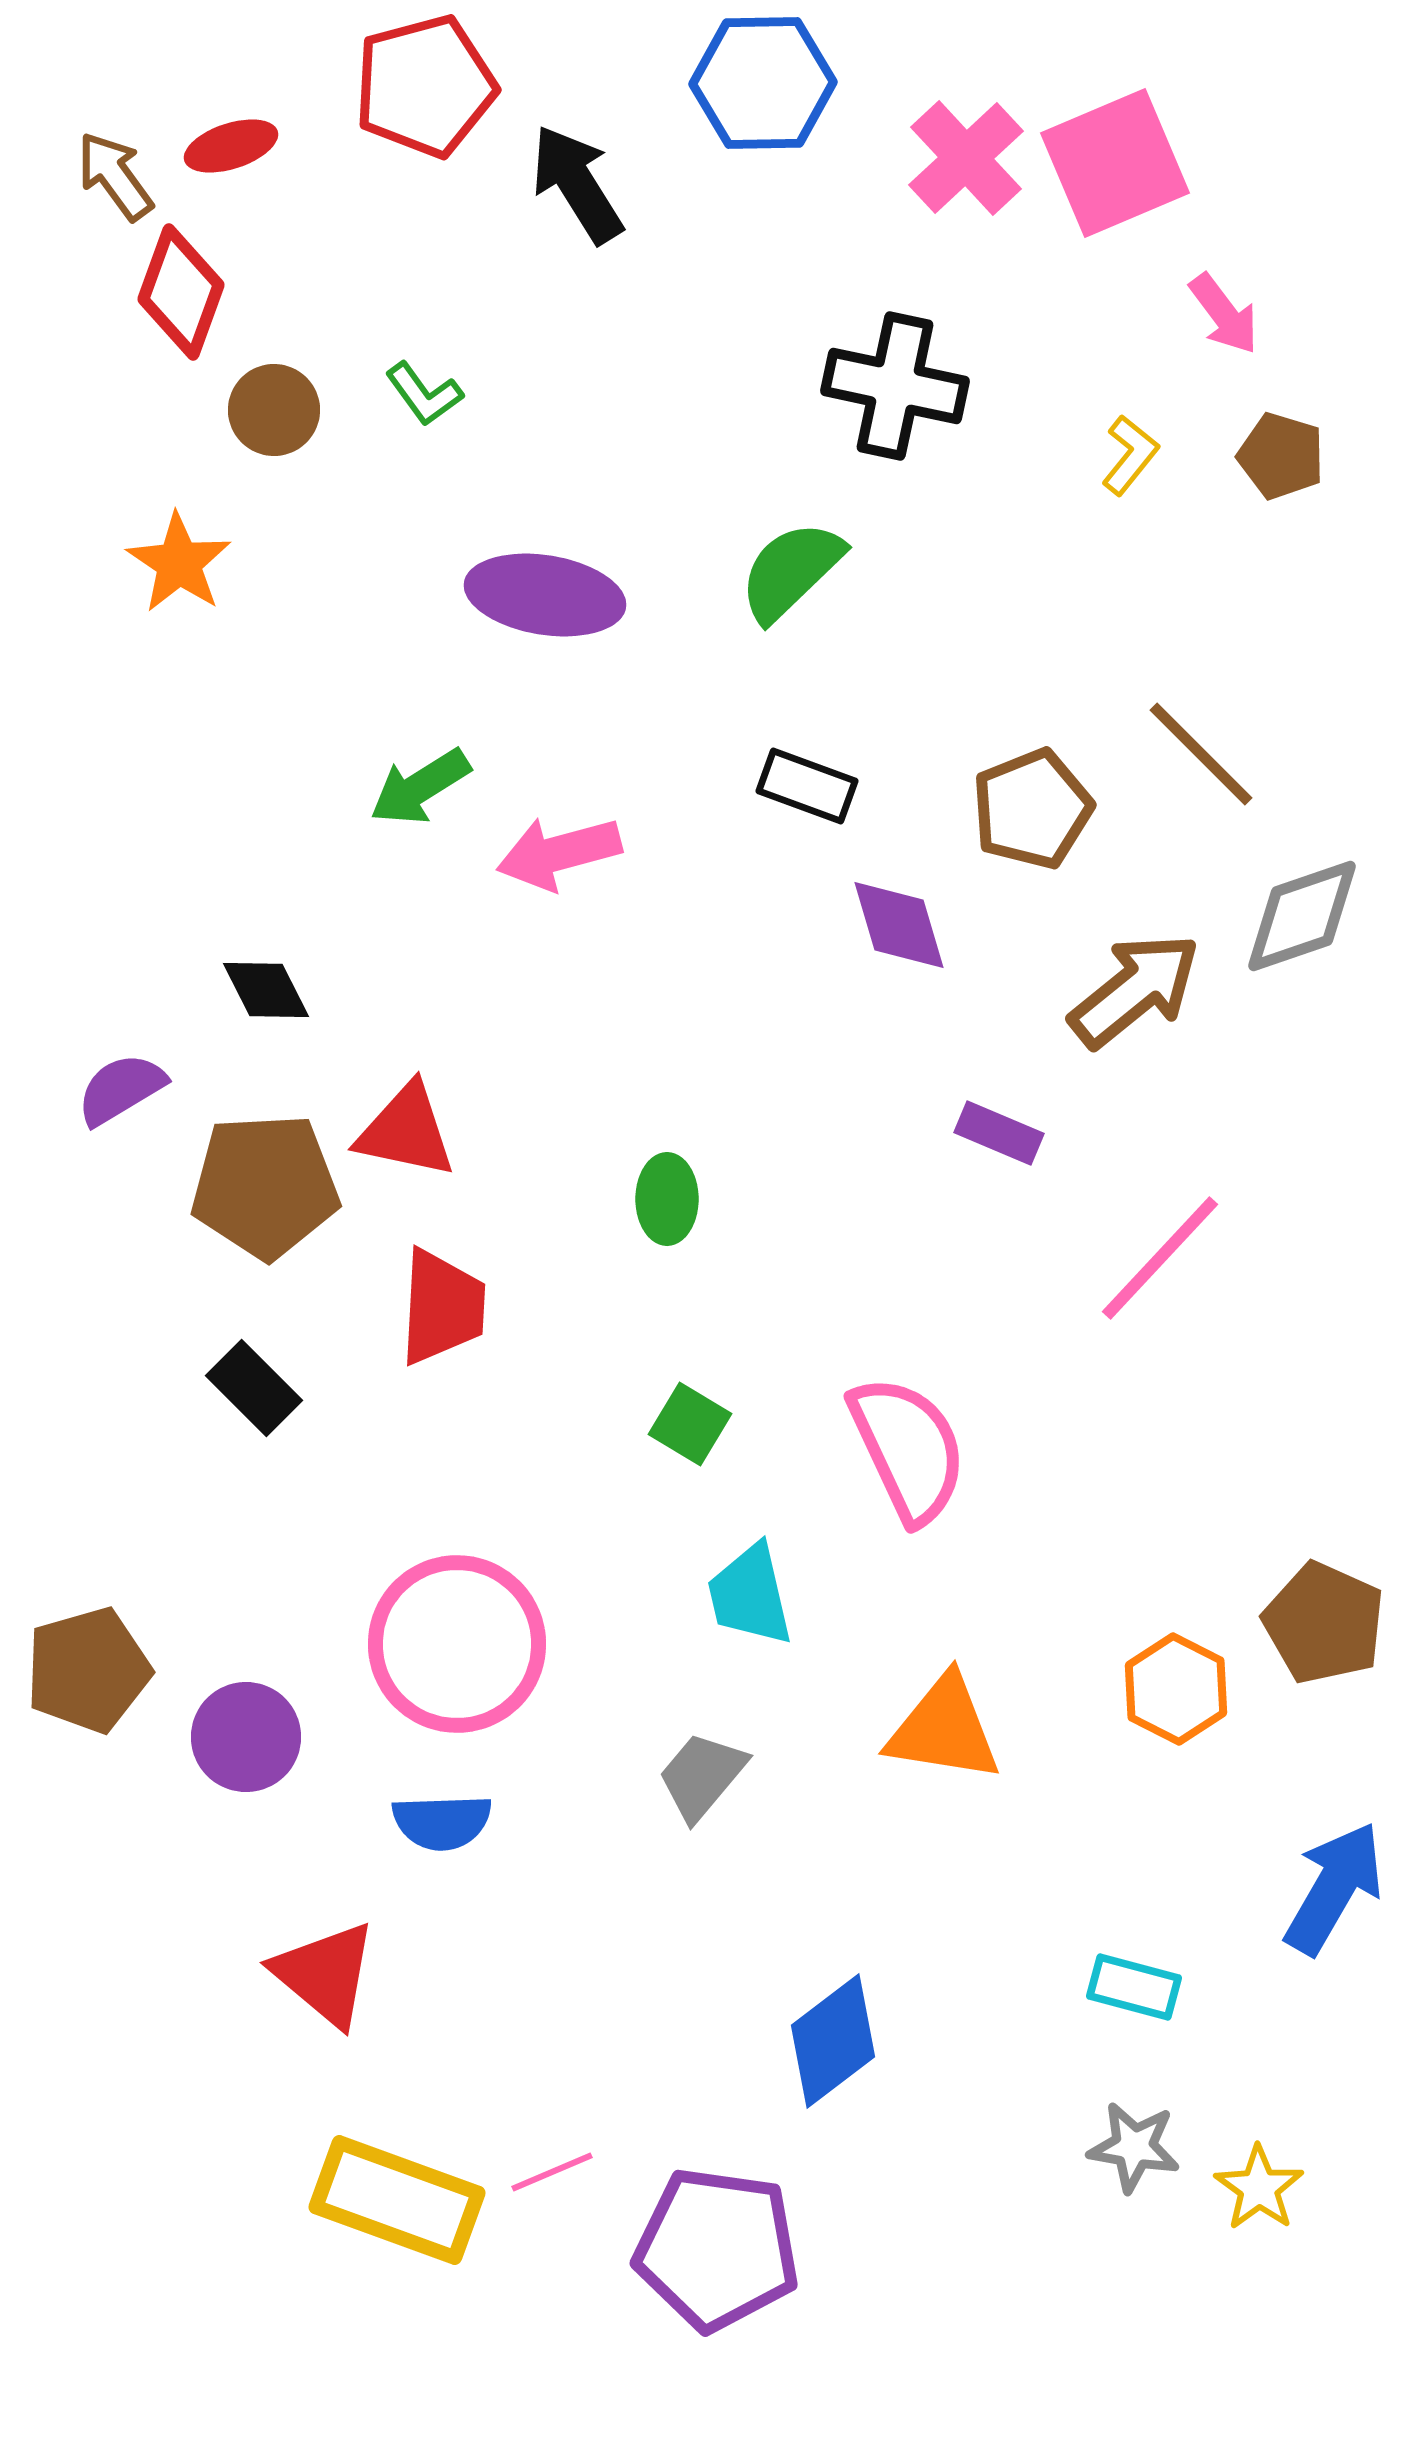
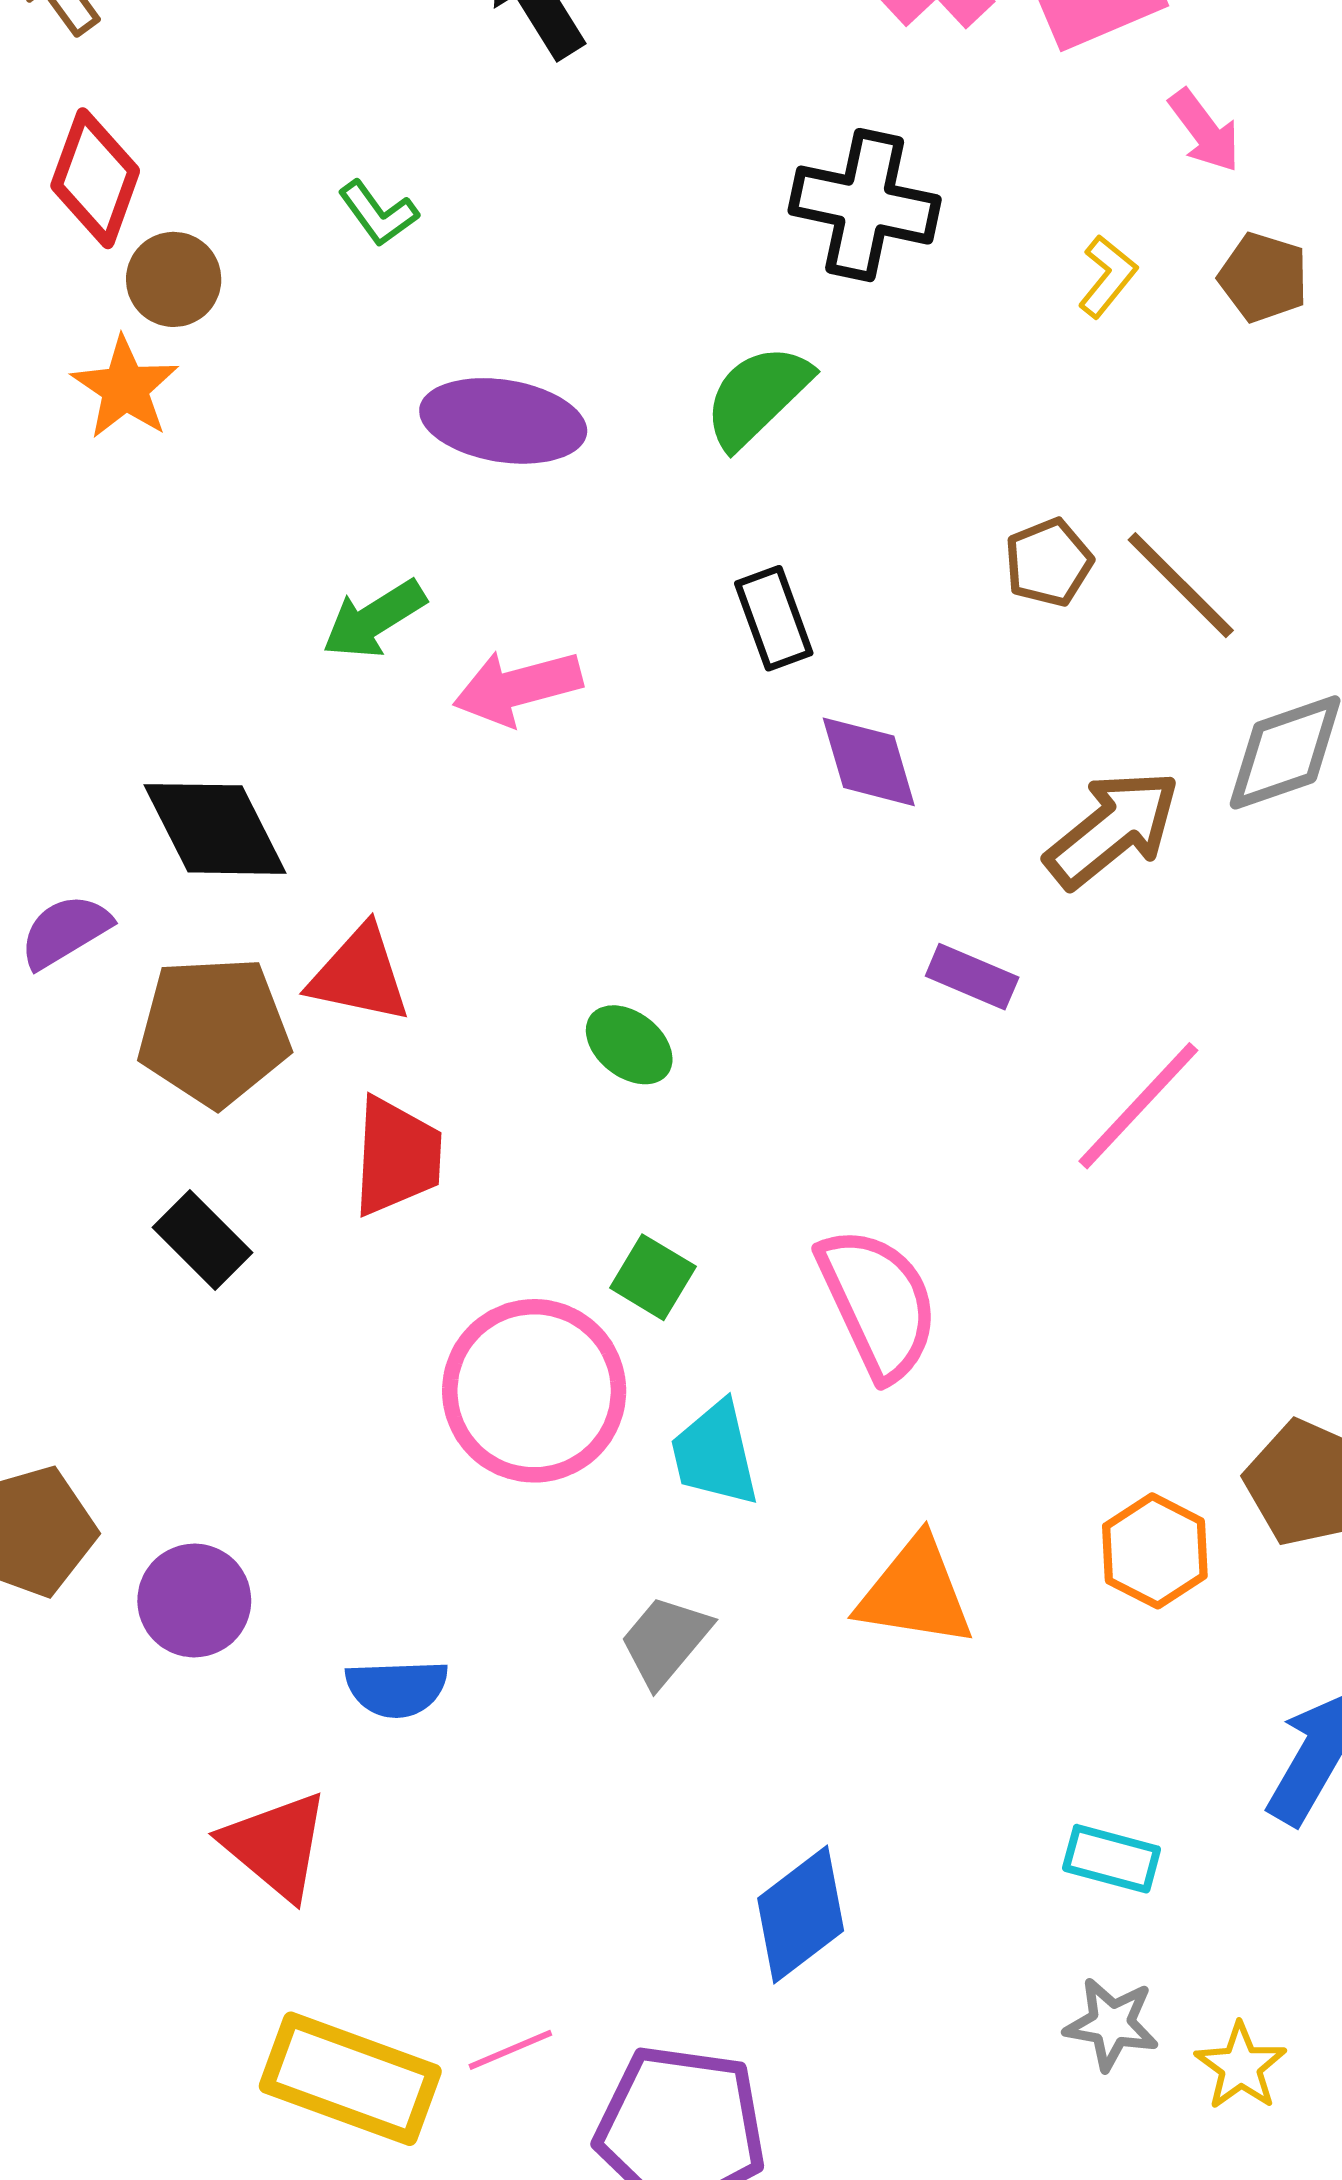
red diamond: (181, 292) -> (95, 178), moved
brown circle: (274, 410) -> (174, 279), moved
black rectangle: (807, 786) -> (774, 618), turned 50
brown pentagon: (1032, 809) -> (1049, 562), moved, size x0.7
black diamond: (266, 990) -> (215, 829), size x1.6
green ellipse: (667, 1199) -> (629, 1045), turned -52
pink circle: (457, 1644) -> (534, 1391), moved

